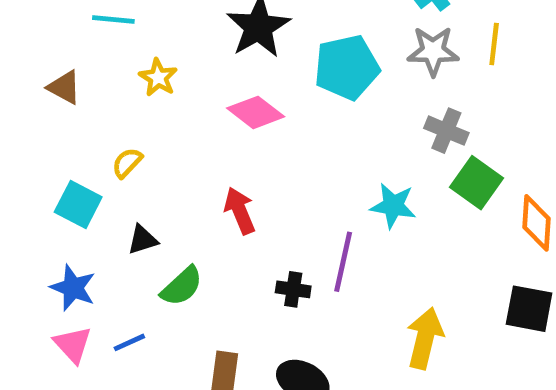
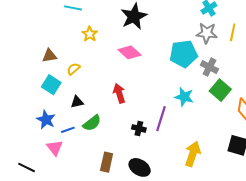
cyan pentagon: (347, 67) -> (184, 54), moved
brown triangle: (64, 87) -> (50, 56), moved, turned -42
blue line: (129, 342) -> (68, 130), moved
pink triangle: (73, 345) -> (55, 148), moved

